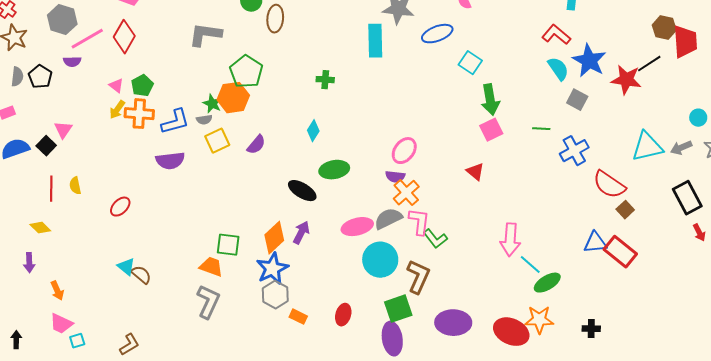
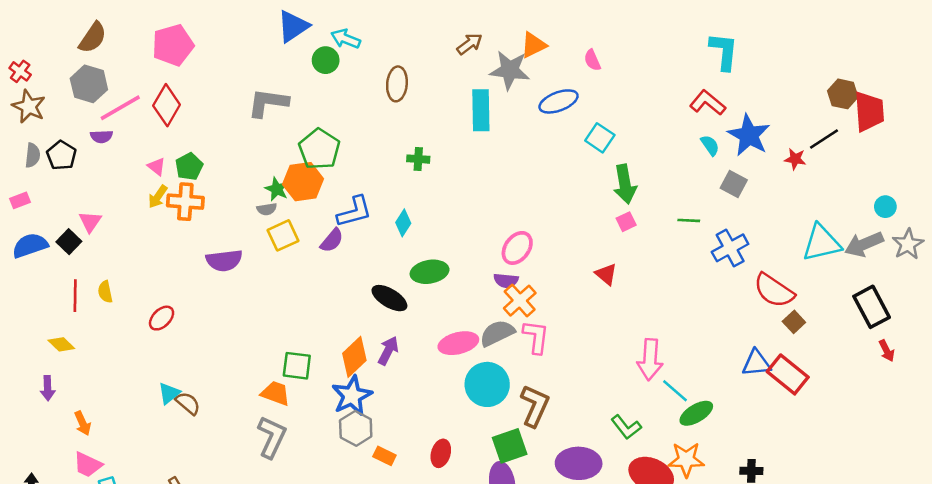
brown ellipse: (275, 19) -> (397, 84), moved
cyan semicircle: (558, 69) -> (710, 145), size x0.7
red star: (626, 80) -> (795, 159), size x0.6
blue L-shape: (175, 122) -> (354, 212), moved
pink square: (491, 130) -> (626, 222), size x0.7
gray arrow: (681, 148) -> (864, 244), size x1.4
green L-shape: (435, 239) -> (626, 427), moved
cyan triangle: (126, 267) -> (169, 393), turned 42

